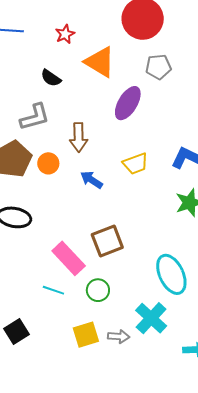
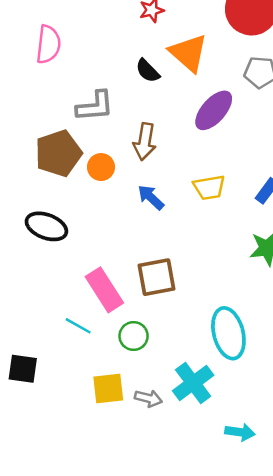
black semicircle: (51, 78) -> (148, 71), moved
black square: (16, 332) -> (23, 369), turned 30

